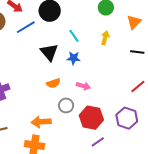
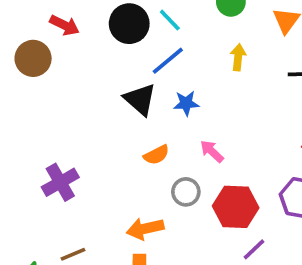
blue line: (26, 27) -> (168, 61), moved
cyan line: (74, 36) -> (170, 20), moved
pink arrow: (83, 86) -> (212, 151), turned -144

